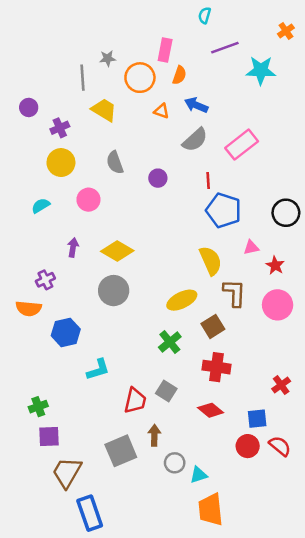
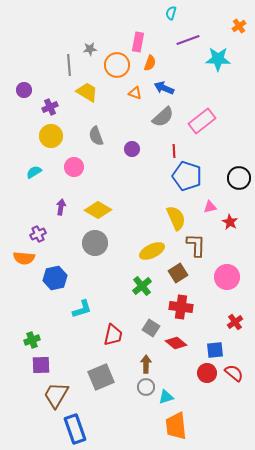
pink circle: (278, 305) -> (227, 277), moved
gray square: (166, 391) -> (151, 328), moved
brown arrow: (154, 435) -> (146, 364), moved

